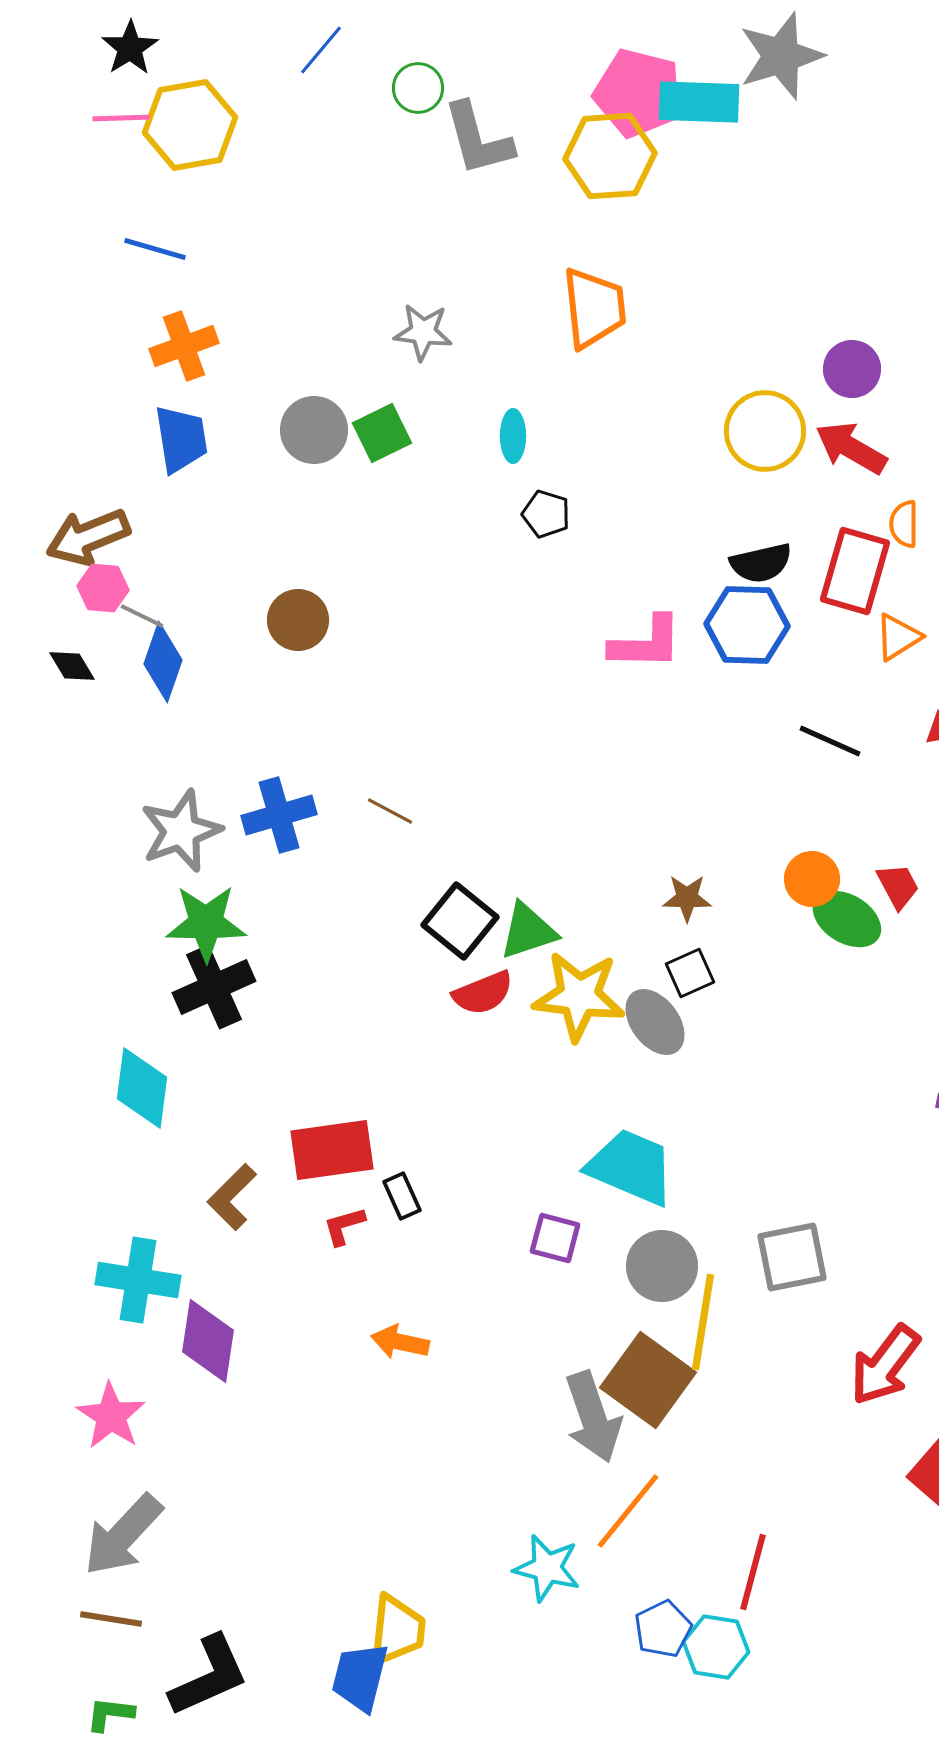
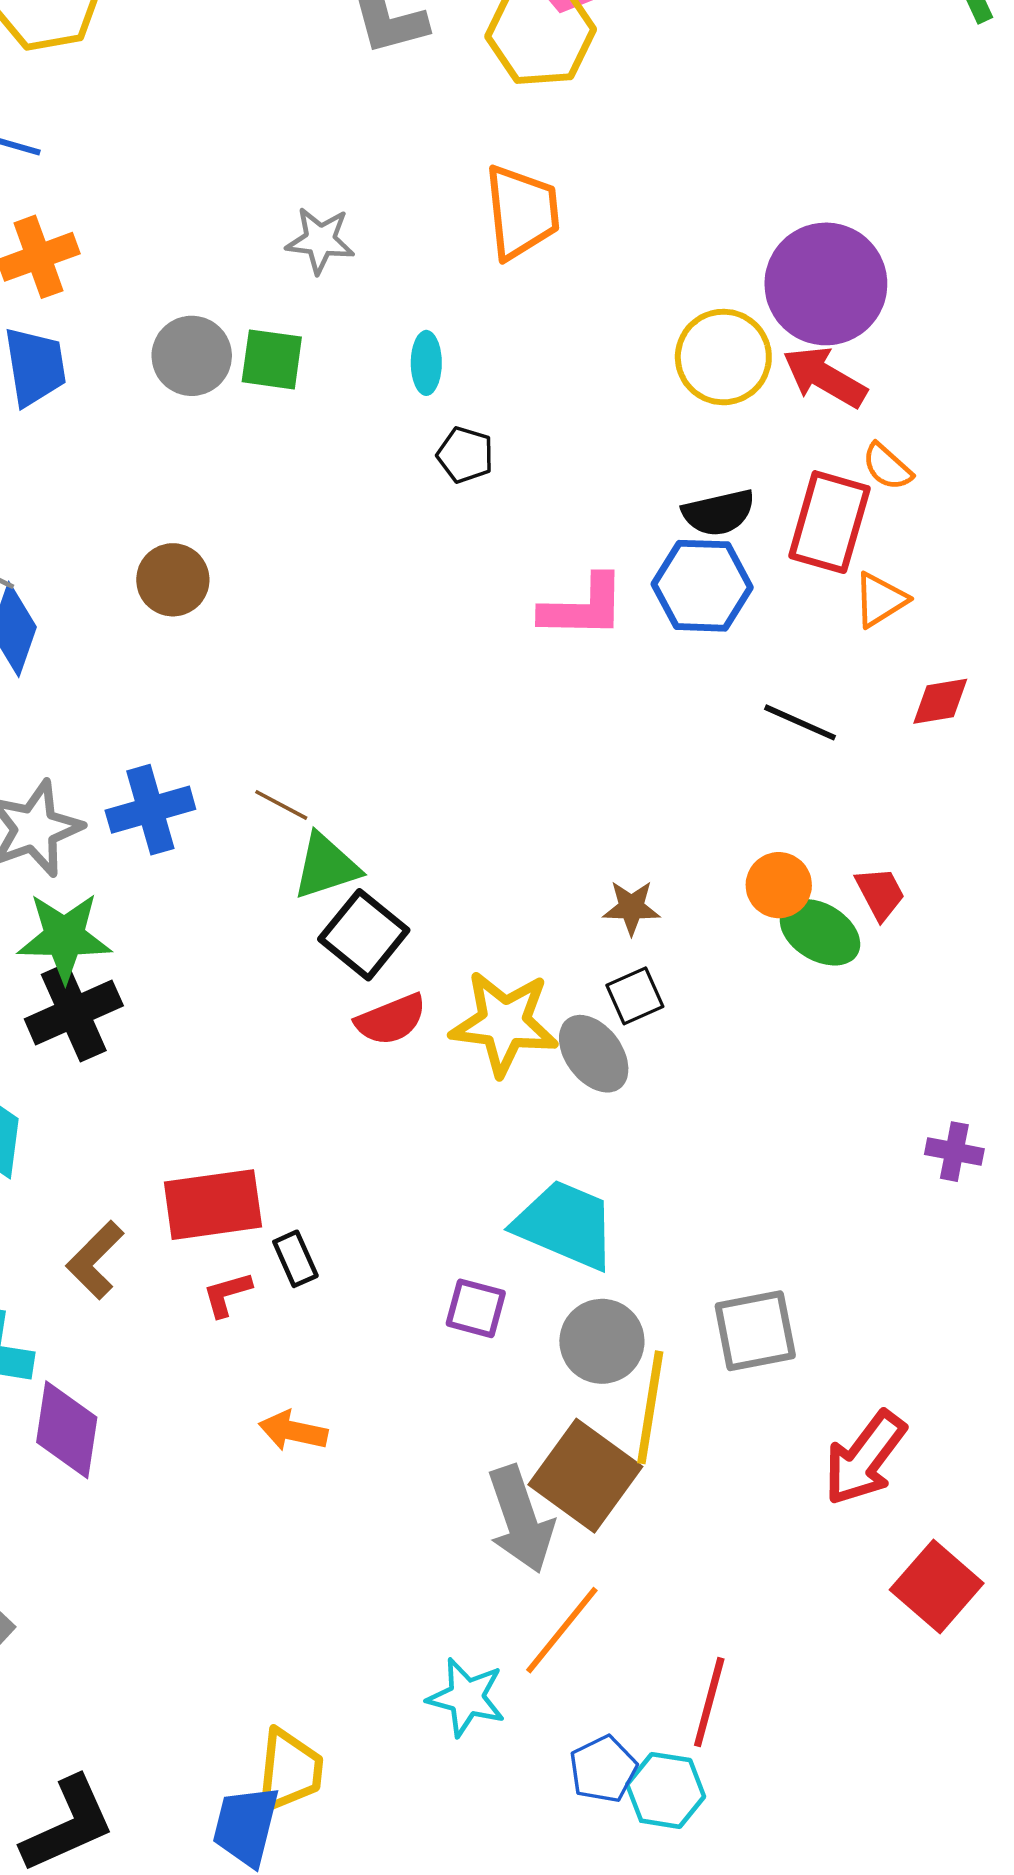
purple circle: (852, 369) -> (826, 284), size x1.8
green square: (382, 433) -> (272, 359), turned 34
orange semicircle: (904, 524) -> (887, 467), turned -48
green triangle: (528, 931) -> (326, 866), moved

